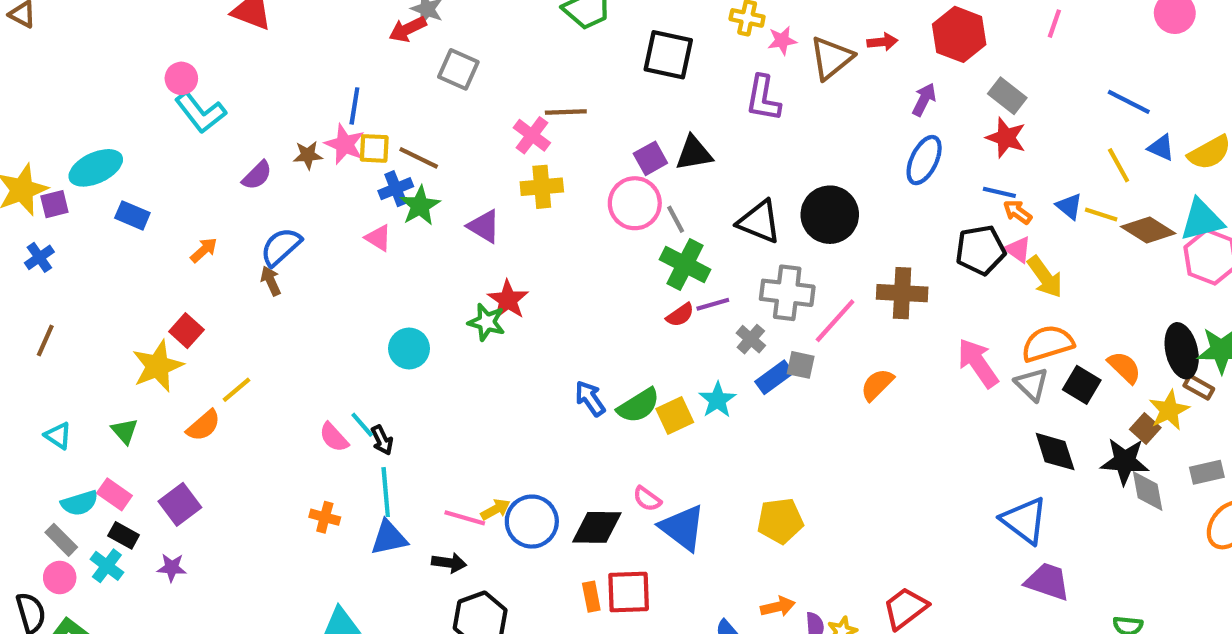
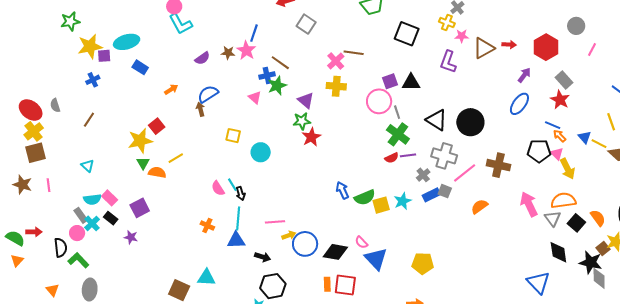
yellow square: (374, 148) -> (233, 136), moved
green star: (487, 322) -> (302, 121), moved, turned -30
orange semicircle: (204, 425) -> (157, 172), turned -138
green triangle: (125, 431) -> (143, 163), moved
pink line: (465, 518) -> (275, 222), moved, turned -30
cyan cross: (107, 566) -> (92, 223), moved

